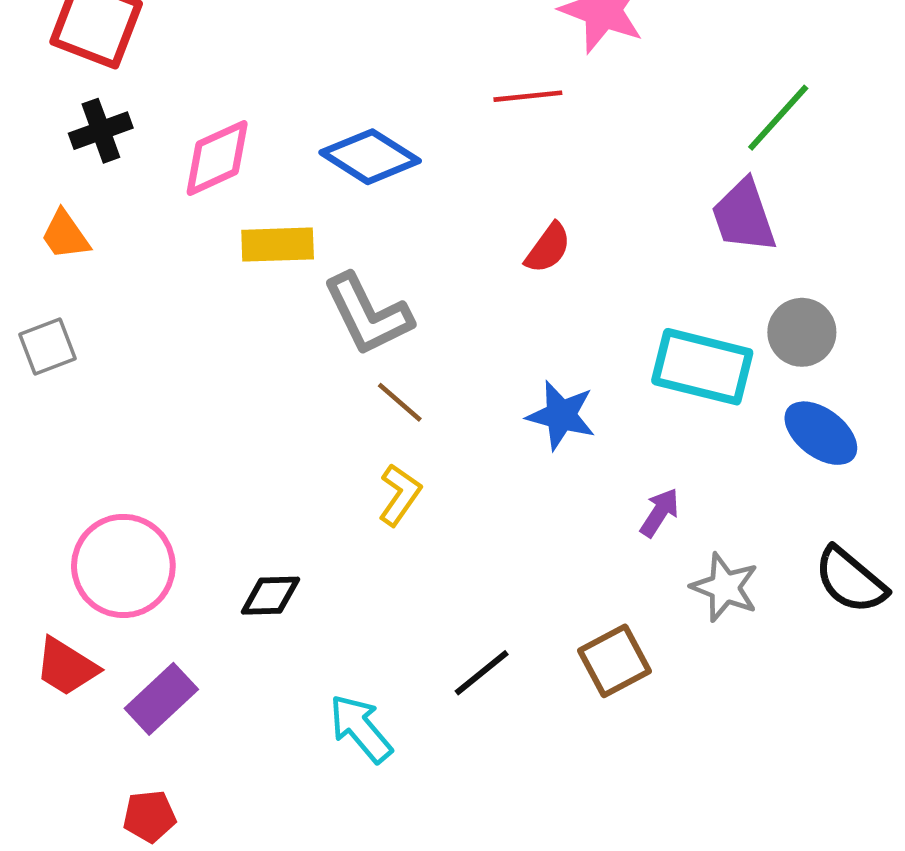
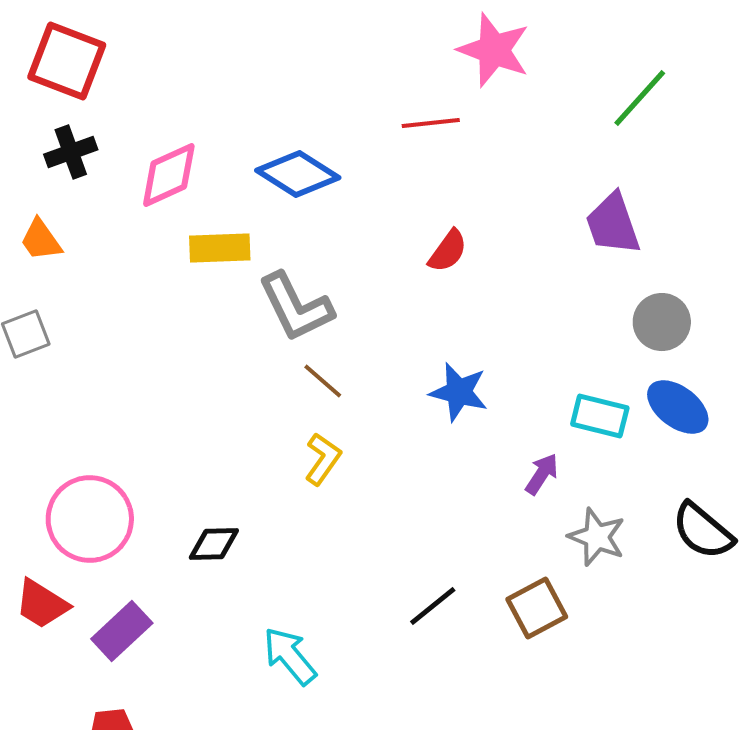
green line: (778, 118) -> (640, 98), moved
cyan rectangle: (702, 367) -> (600, 416), moved, size x0.7
brown square: (614, 661) -> (537, 608), moved
black line: (482, 673) -> (433, 606), moved

